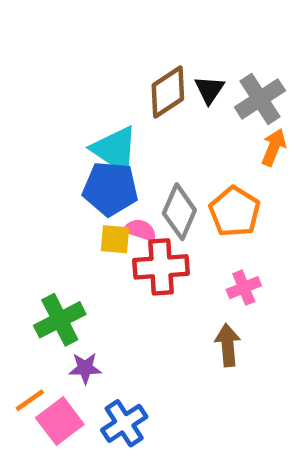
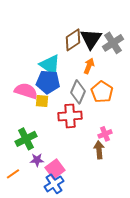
black triangle: (209, 90) -> (91, 39), size x1.6
orange arrow: (274, 147) -> (89, 66), moved
pink semicircle: (140, 230) -> (26, 91), moved, size x1.6
yellow square: (115, 239) -> (42, 101), moved
pink cross: (244, 288) -> (105, 134), moved
pink square: (60, 421) -> (55, 169), moved

